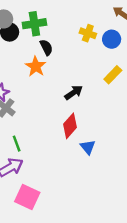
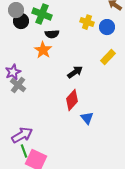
green cross: (34, 24) -> (42, 14), turned 30
black semicircle: (46, 47) -> (52, 34), turned 112
green line: (17, 144) -> (24, 151), moved

